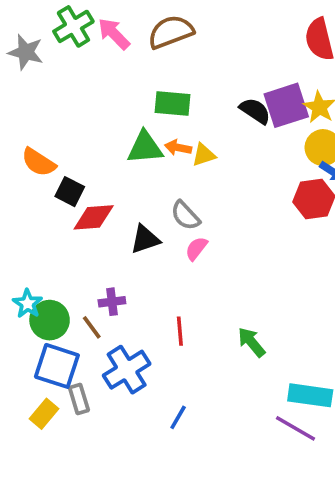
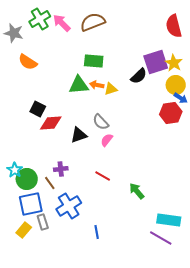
black semicircle: (255, 111) -> (139, 76), moved, turned 102
orange semicircle: (39, 162) -> (28, 62), moved
red line: (180, 331) -> (103, 176), moved, turned -56
blue square: (57, 366) -> (31, 204), turned -30
blue line: (178, 417) -> (97, 232), turned -40

